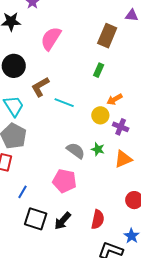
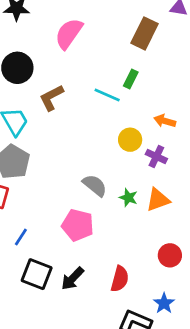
orange arrow: (115, 99) -> (165, 121), moved, turned 42
cyan line: (64, 103) -> (107, 95), moved
green star: (98, 149) -> (128, 198), moved

